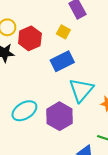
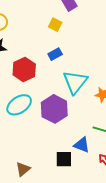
red hexagon: (30, 38) -> (24, 69), moved
blue rectangle: (62, 61) -> (55, 54), size x0.6

